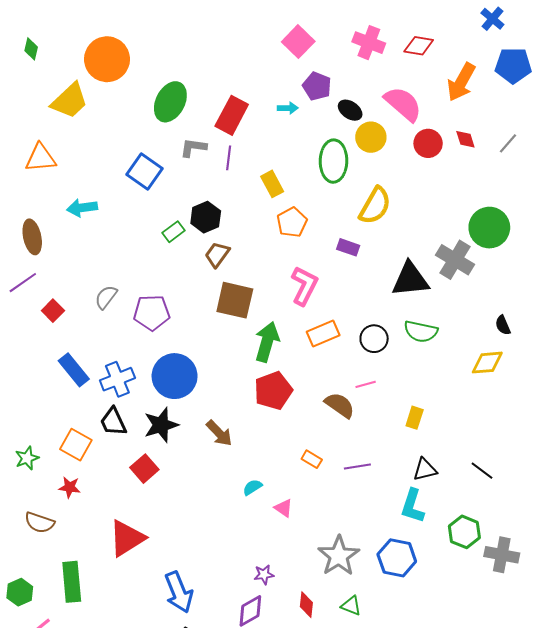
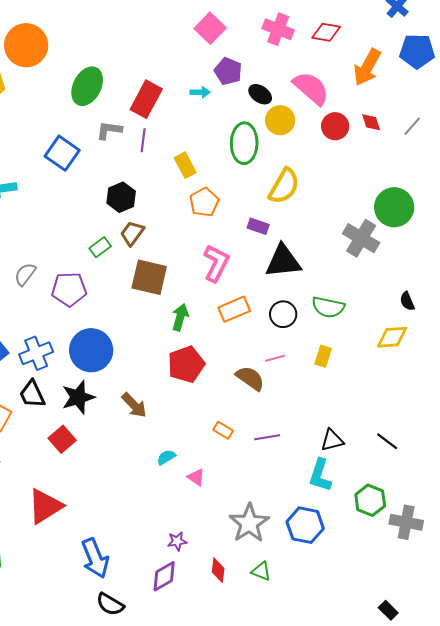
green rectangle: (173, 232) -> (100, 247), moved
black triangle: (410, 279) -> (283, 261), moved
green arrow: (267, 342) -> (180, 317), size x0.7
yellow rectangle: (415, 418) -> (323, 356), moved

